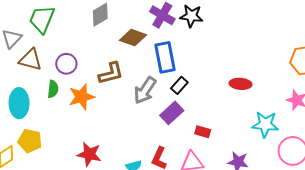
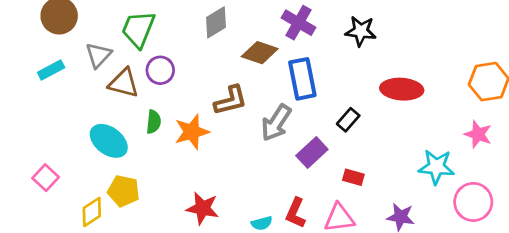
black star: (191, 16) -> (361, 31), moved
purple circle: (66, 64) -> (160, 70), moved
red ellipse: (241, 84) -> (402, 89), moved, size x1.4
black rectangle: (179, 85) -> (348, 120), moved
cyan ellipse: (19, 103) -> (109, 141), turned -52

